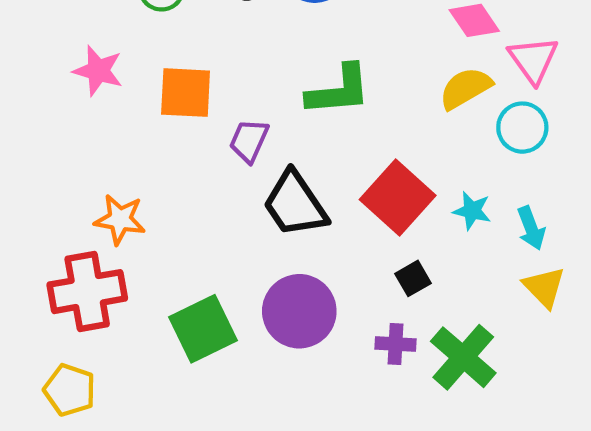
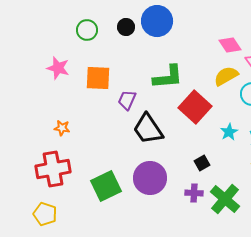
red square: (398, 198) -> (195, 107), moved
cyan star: (472, 211) -> (229, 132), turned 30
orange star: (120, 219) -> (62, 128), moved, size x0.7

